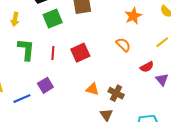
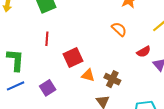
green L-shape: (26, 50) -> (15, 60), moved
red square: (80, 53) -> (73, 57), moved
purple square: (45, 85) -> (48, 88), moved

